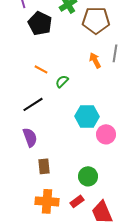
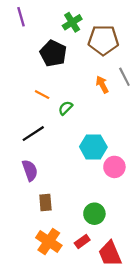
black pentagon: (40, 23) -> (53, 53), moved
gray line: (115, 53) -> (124, 77), turned -36
orange cross: (47, 201) -> (49, 242), turned 30

